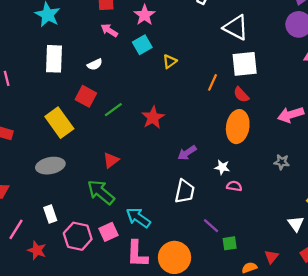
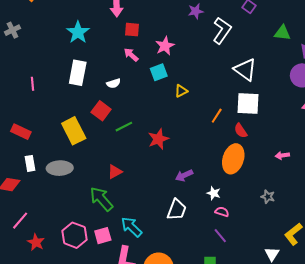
pink arrow: (291, 115) -> (282, 155), size x0.6
white rectangle: (50, 214) -> (30, 163), moved
purple line: (211, 226) -> (220, 236), moved

